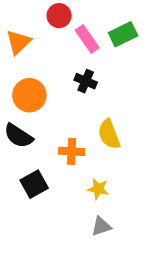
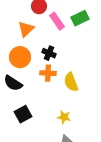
orange triangle: (18, 42) -> (26, 29), moved
black cross: (86, 81) -> (49, 53), moved
orange cross: (72, 151) -> (48, 73), moved

